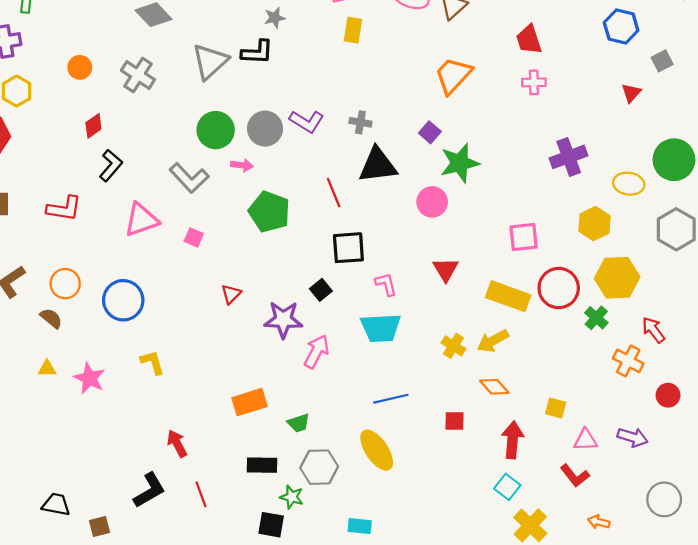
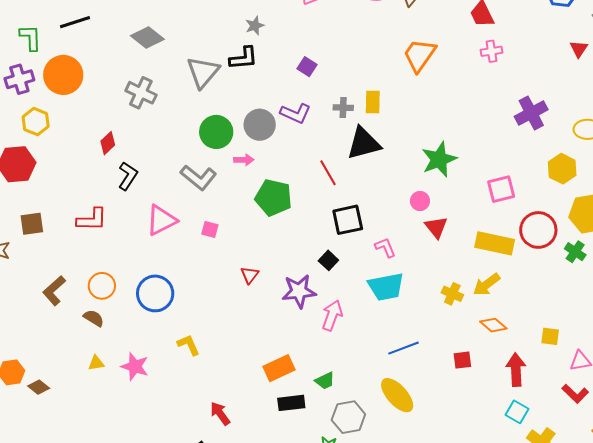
yellow rectangle: (353, 30) -> (373, 102), moved
orange circle: (80, 67) -> (63, 75), moved, size x1.8
purple square: (430, 132) -> (307, 67), moved
green star: (460, 163) -> (439, 159), moved
pink circle: (432, 202) -> (420, 201), moved, size x0.7
black rectangle: (262, 465) -> (291, 403), moved

